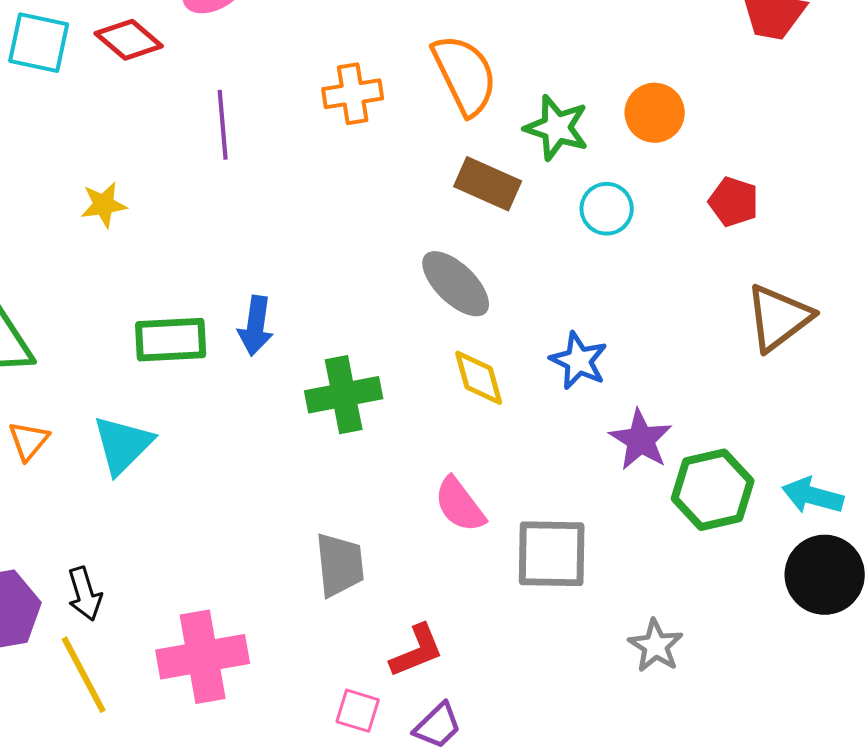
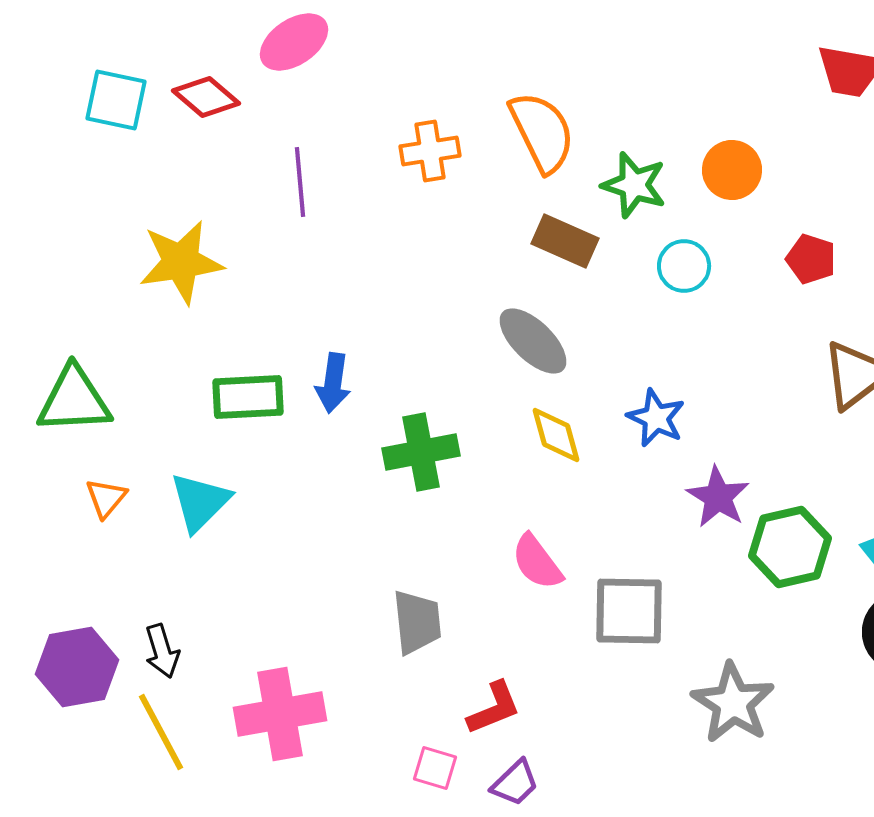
yellow star: (104, 205) -> (181, 262), size x1.8
gray star: (656, 646) -> (733, 703), size x1.5

